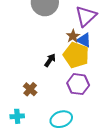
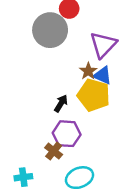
purple hexagon: (78, 84) -> (67, 134), moved
brown cross: (30, 89) -> (54, 151), moved

